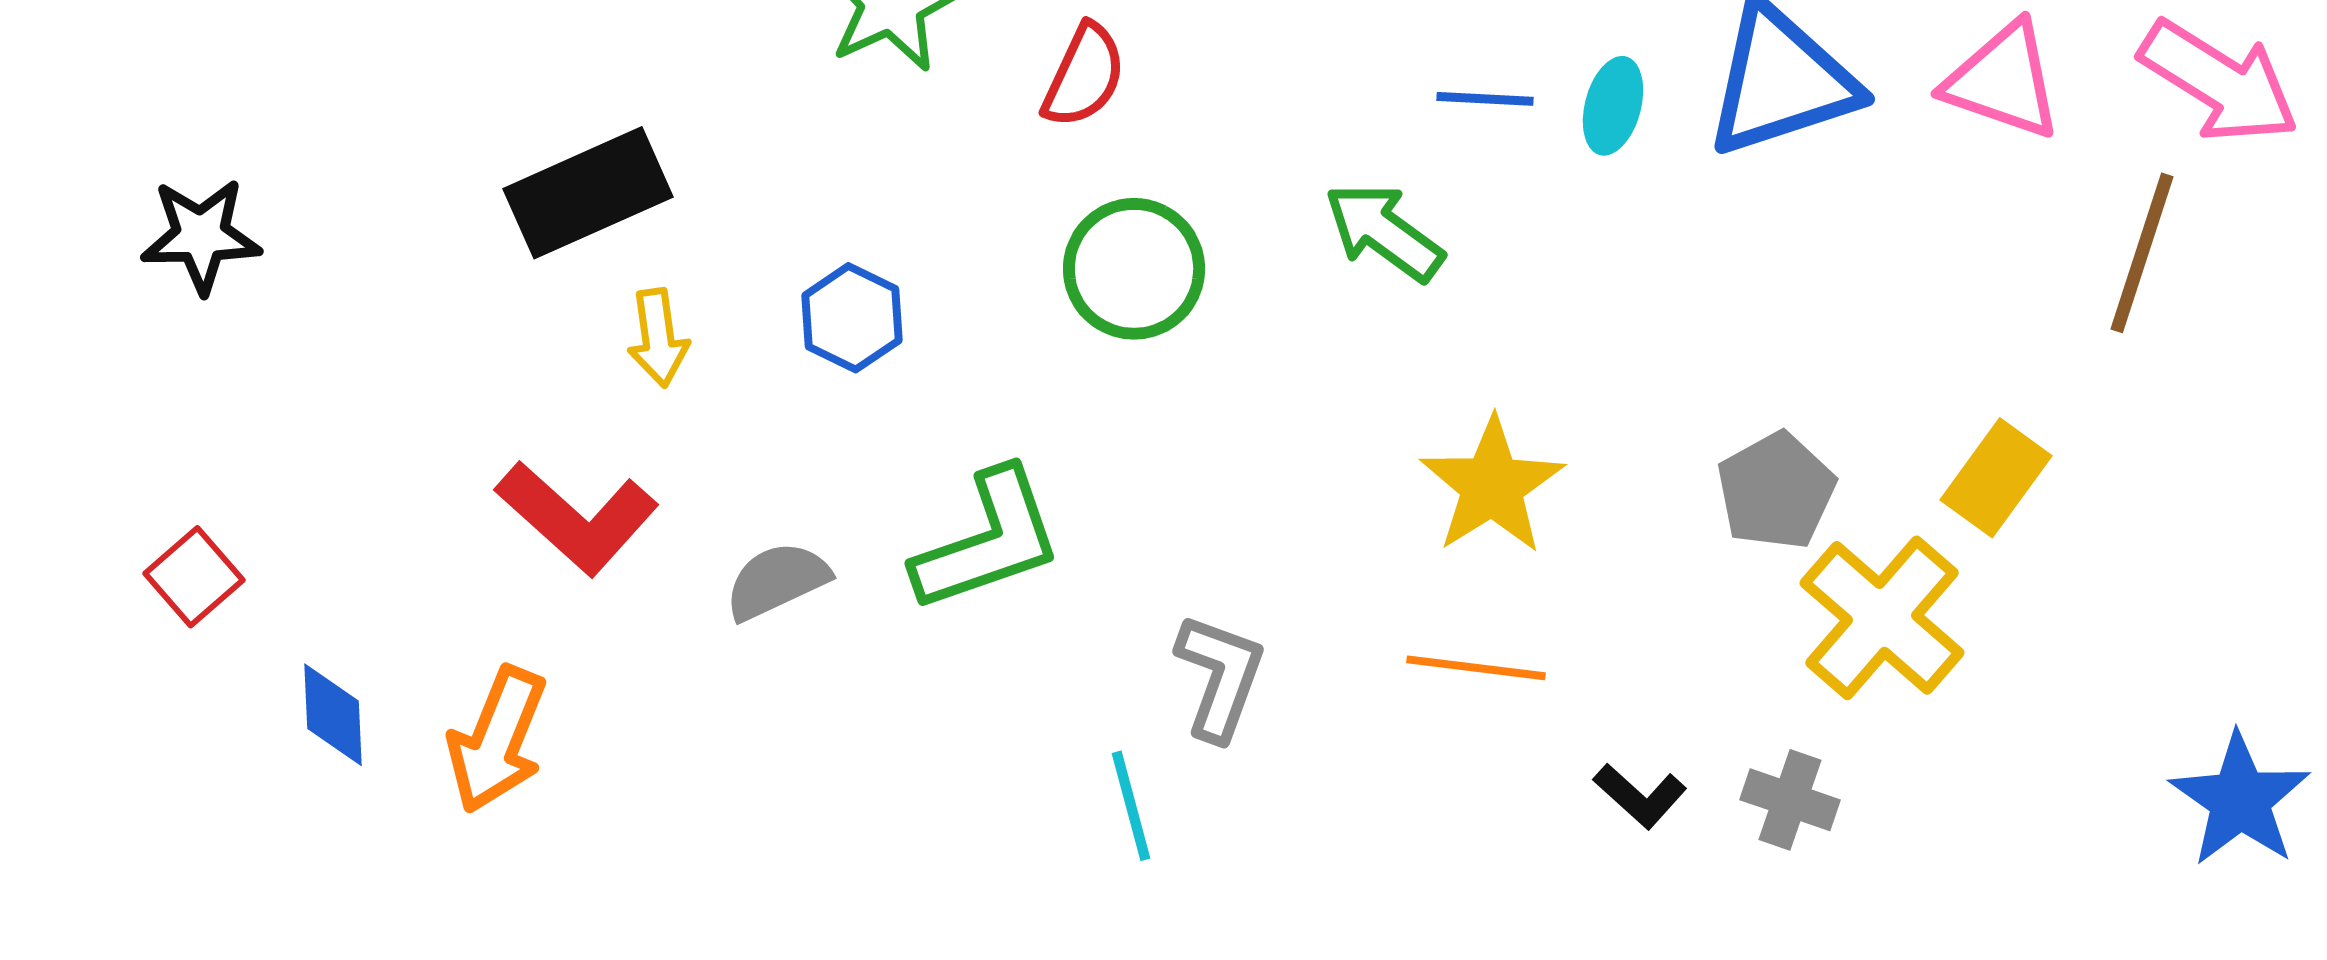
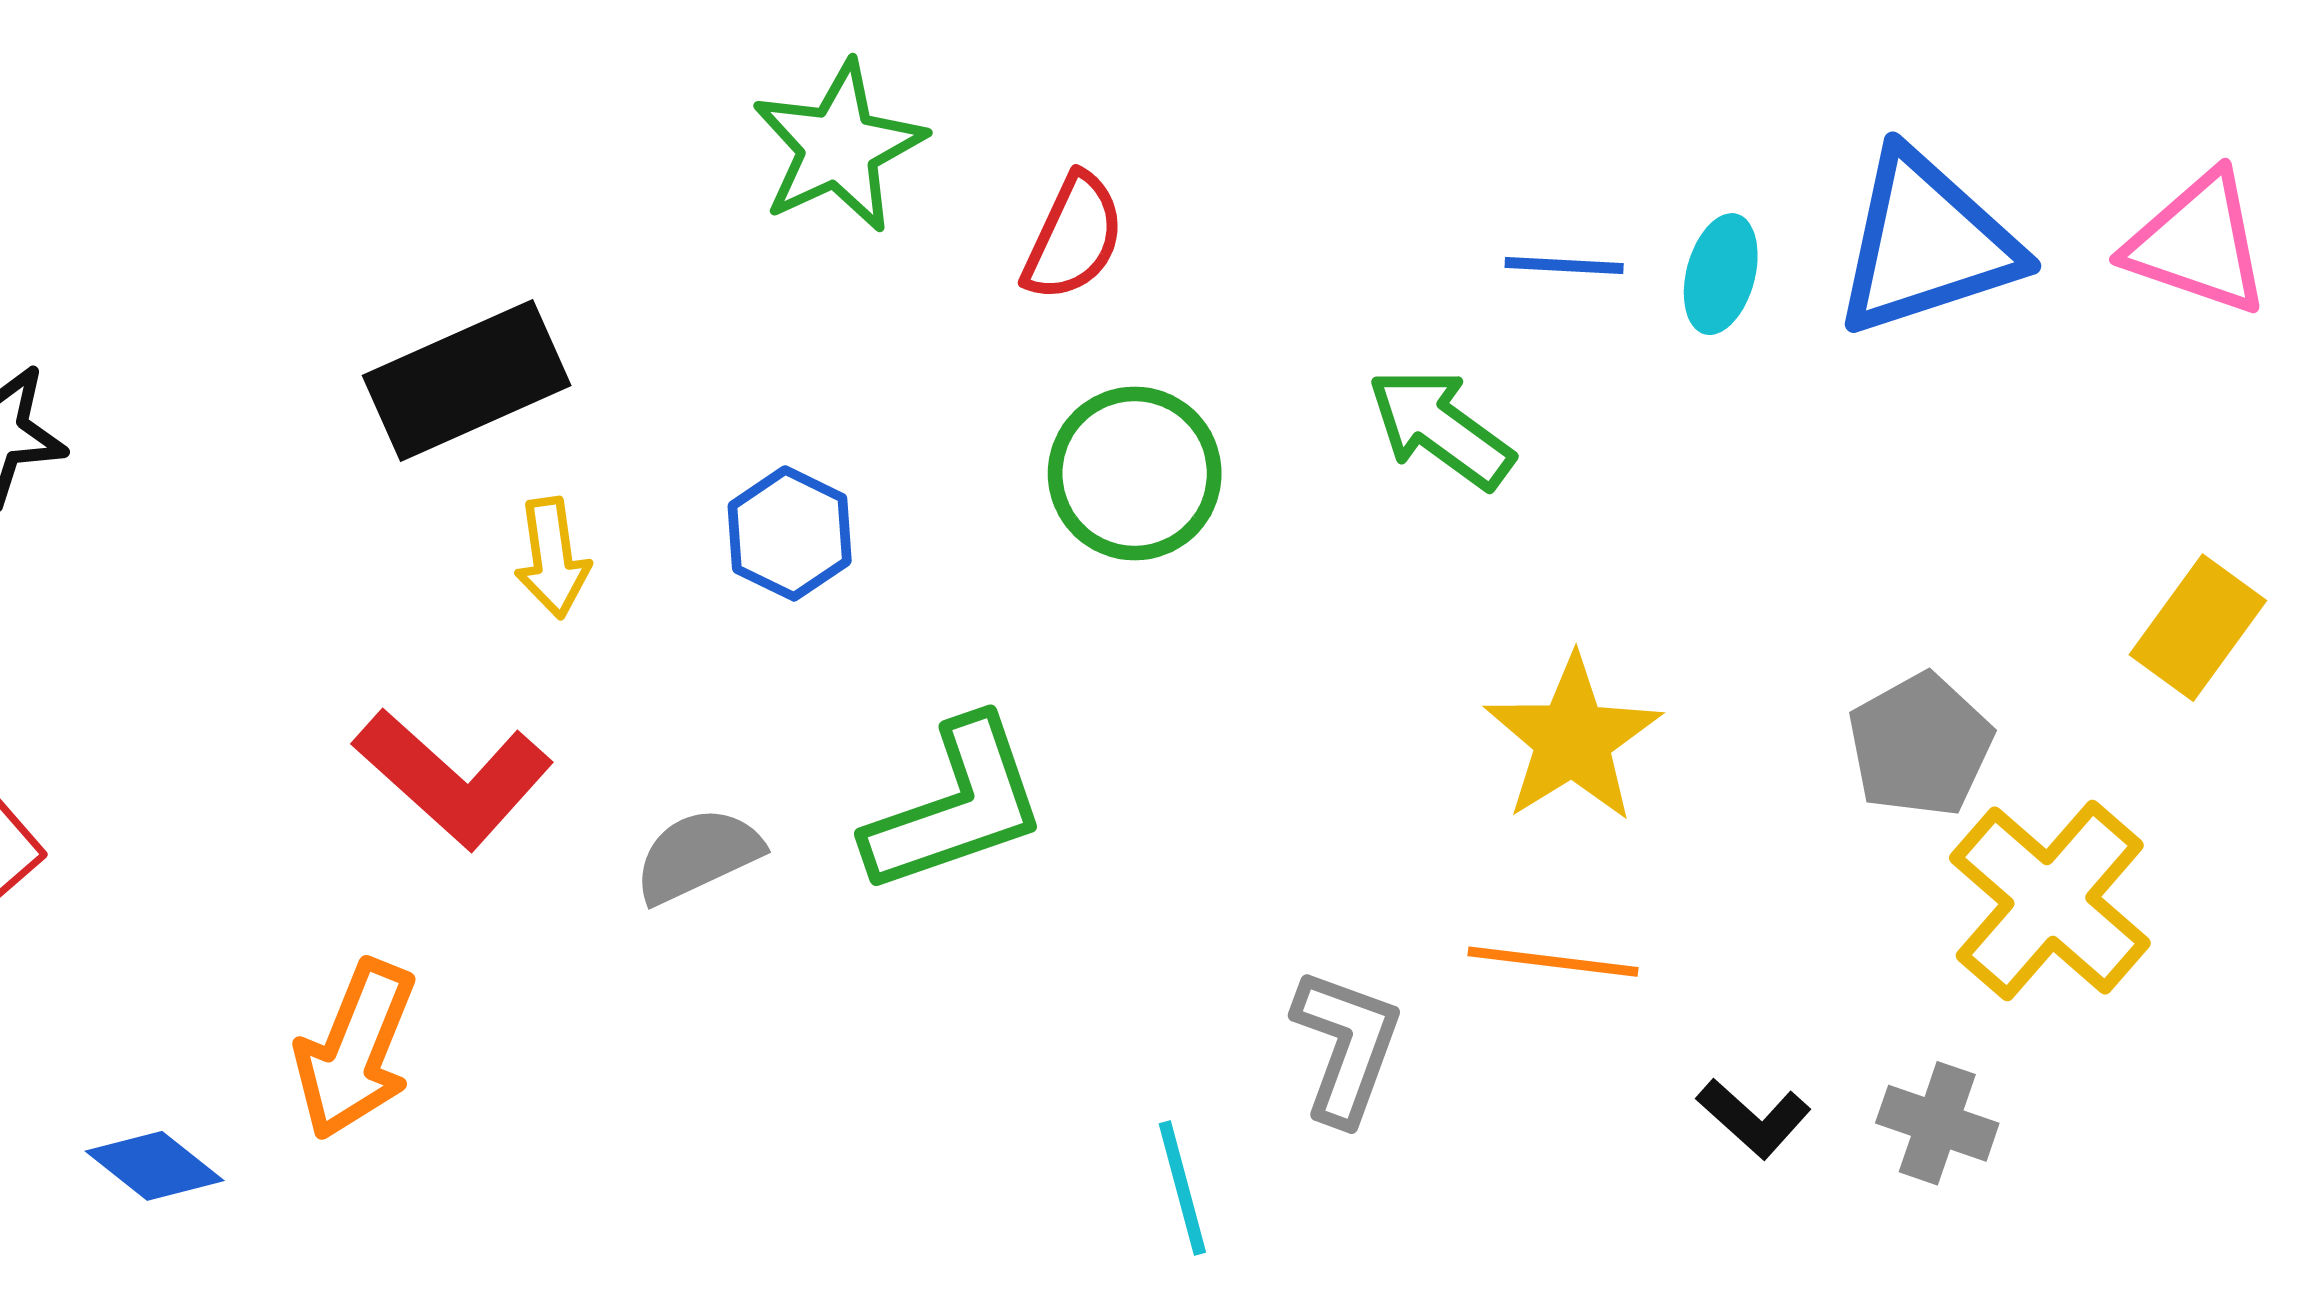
yellow rectangle: (1996, 478) -> (2198, 628), moved
gray L-shape: (1220, 677) -> (1346, 1046), moved
blue diamond: (333, 715) -> (155, 1166), moved, turned -49
cyan line: (1131, 806) -> (1182, 1188), moved

